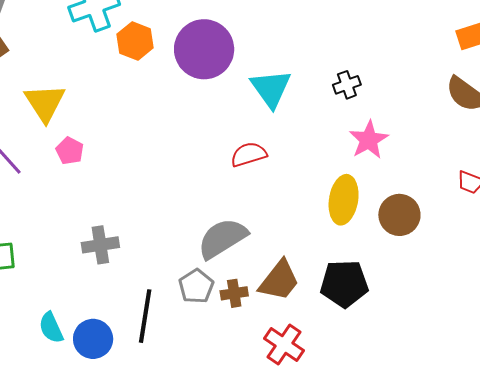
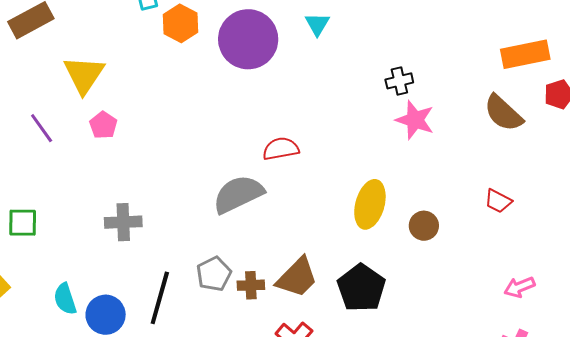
black cross: (347, 85) -> (399, 81), moved
cyan triangle: (271, 88) -> (317, 24), moved, size x0.6
pink star: (369, 140) -> (415, 120), moved, turned -30
brown circle: (399, 215) -> (424, 226), size x0.7
gray semicircle: (222, 238) -> (238, 194), moved
black pentagon: (344, 284) -> (361, 288), turned 30

